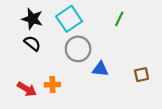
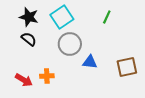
brown square: (142, 75) -> (127, 67), size x1.5

